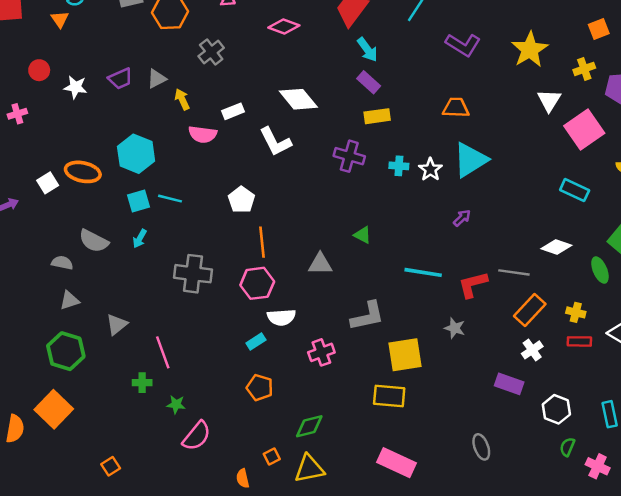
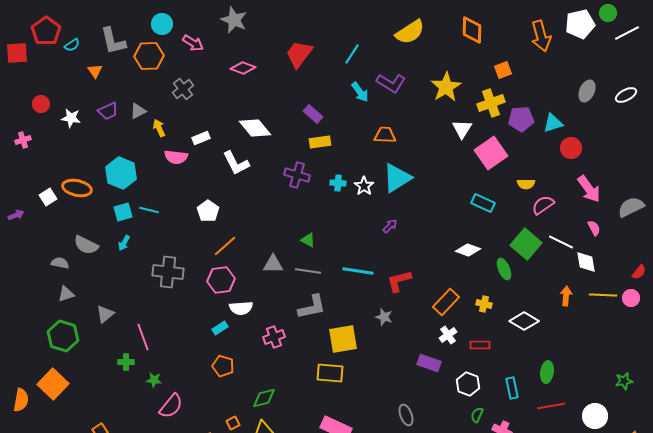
orange triangle: (60, 19) -> (95, 71), moved
cyan arrow: (367, 50) -> (360, 92), moved
yellow cross: (584, 69) -> (491, 103), size x1.5
orange line: (262, 242) -> (225, 246), turned 55
gray line: (514, 272) -> (308, 271), moved
red rectangle: (579, 341) -> (480, 345), moved

